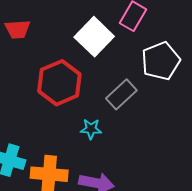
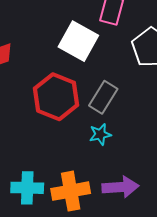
gray rectangle: (121, 94) -> (103, 97), moved

